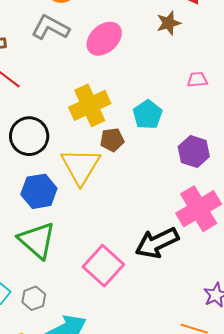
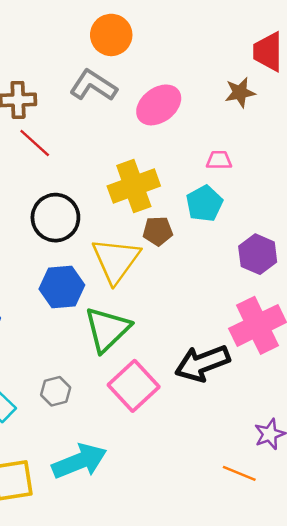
pink trapezoid: (197, 80) -> (219, 160), moved
green triangle: (37, 240) -> (107, 329), moved, turned 30
gray hexagon: (34, 298) -> (56, 391), moved

